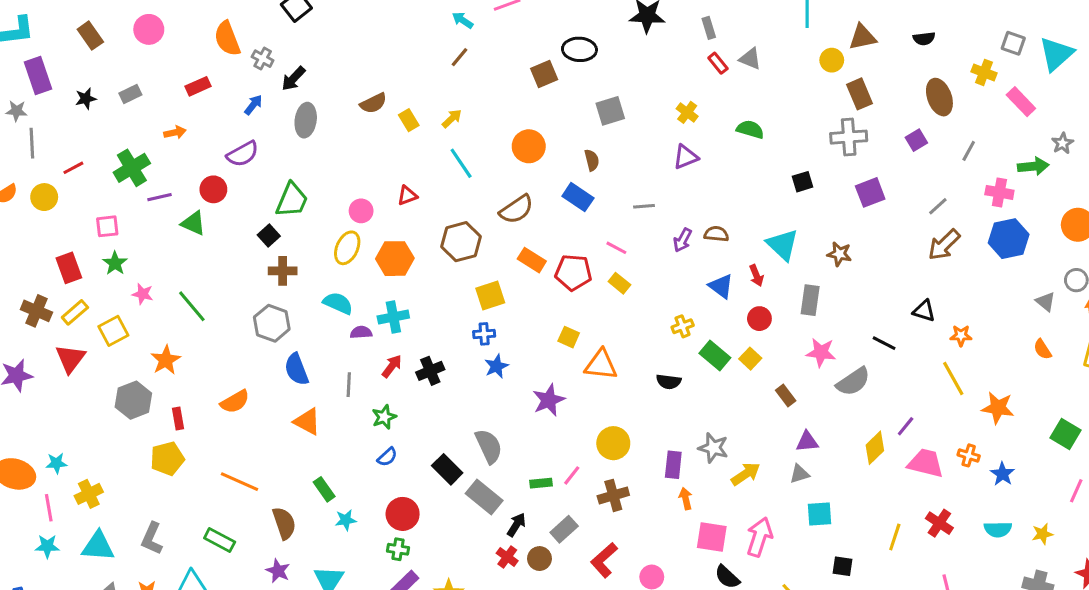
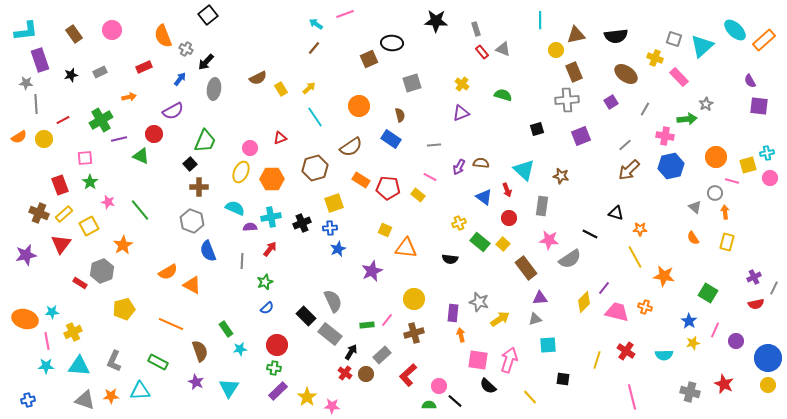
black semicircle: (924, 39) -> (616, 36), size x1.6
brown ellipse: (939, 97) -> (626, 74), turned -35
pink line: (616, 248) -> (430, 177), moved
black cross: (430, 371) -> (302, 223), moved
brown rectangle: (786, 395) -> (526, 268), size x1.6
red rectangle: (178, 419) -> (80, 283), moved, turned -48
orange triangle: (307, 422) -> (192, 285), moved
blue star: (1002, 474) -> (689, 321), moved
yellow star: (1042, 534) -> (693, 343), moved

